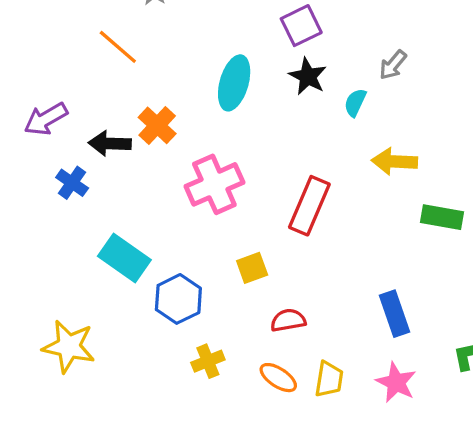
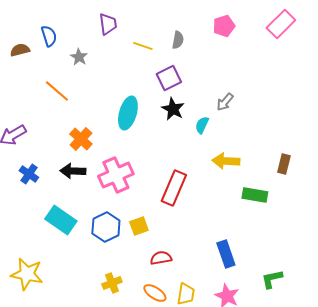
black arrow: (110, 143) -> (73, 171), moved
blue hexagon: (178, 299) -> (106, 227), moved

